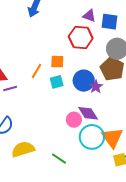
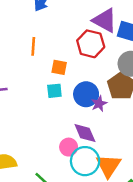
purple triangle: (89, 16) -> (105, 20), size x1.6
orange line: (37, 71) -> (33, 46), moved, turned -35
pink circle: (74, 120) -> (69, 147), moved

